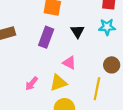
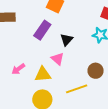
black triangle: (77, 31) -> (66, 40), moved
yellow line: (97, 89) -> (77, 89), turned 45

